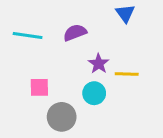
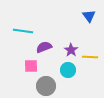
purple semicircle: (75, 33) -> (44, 47), moved

